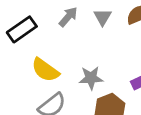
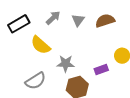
yellow semicircle: (45, 70) -> (41, 45), moved

